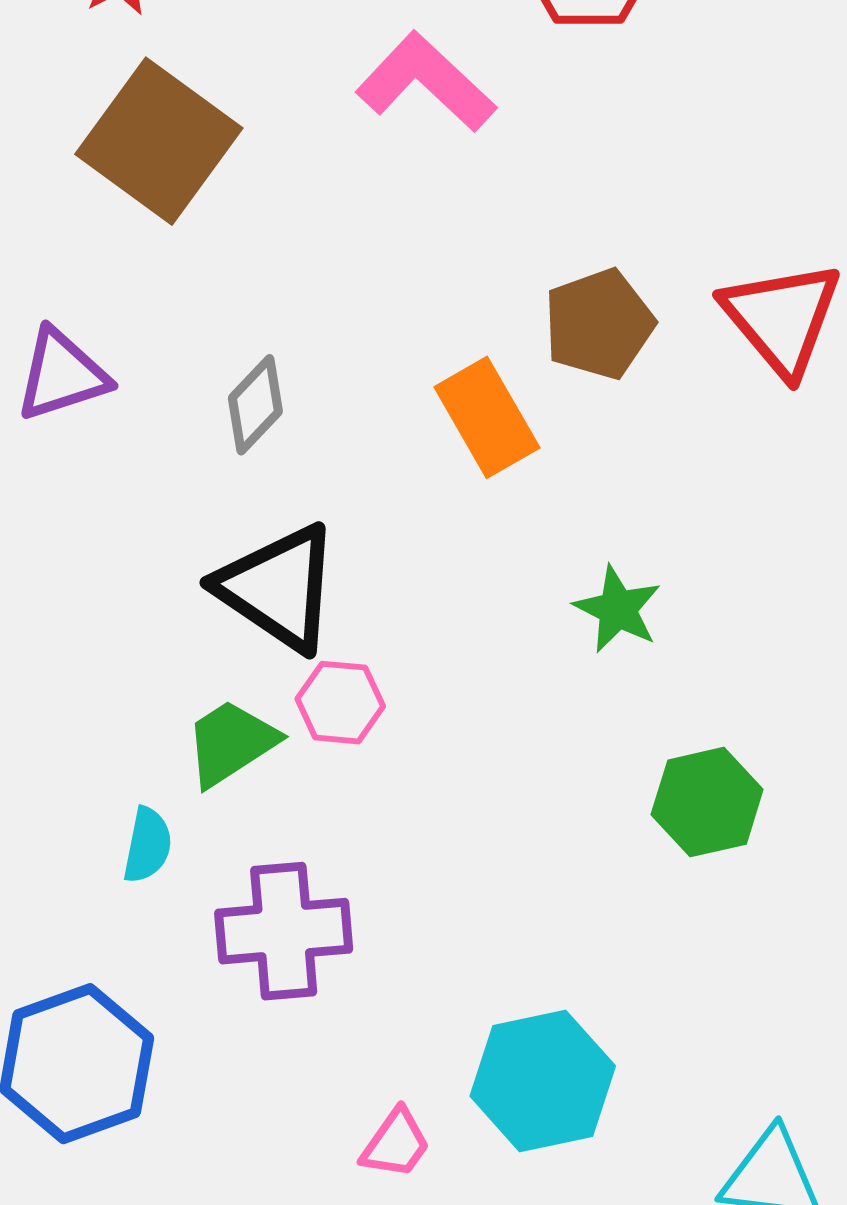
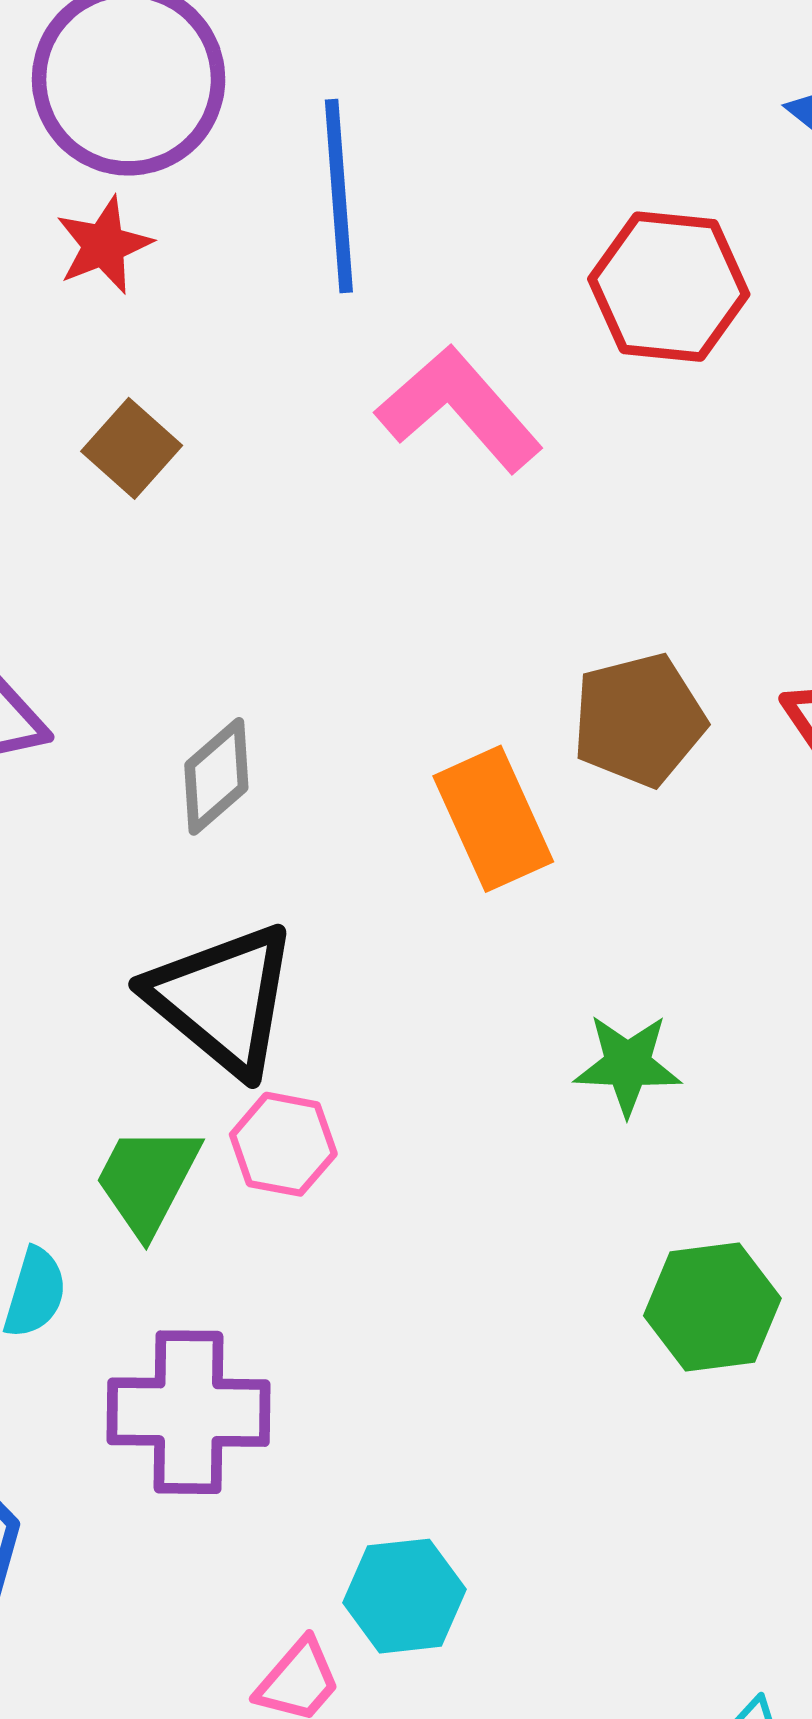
brown square: (159, 141) -> (132, 448), size x0.5
green star: (618, 609) -> (628, 1065), turned -30
green trapezoid: (231, 743) -> (147, 1180), turned -35
cyan hexagon: (543, 1081) -> (404, 1596), moved, size x0.7

